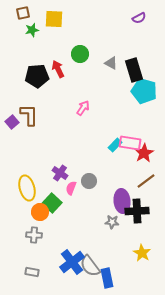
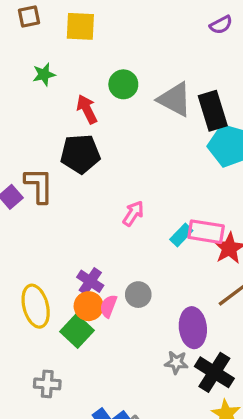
green star: (32, 30) -> (44, 74), moved
gray triangle: (111, 63) -> (175, 99), size x1.6
black pentagon: (37, 76) -> (80, 154), moved
pink arrow: (83, 108) -> (133, 213), moved
black cross: (137, 211) -> (214, 372), moved, turned 35
orange circle: (40, 212) -> (89, 306), moved

